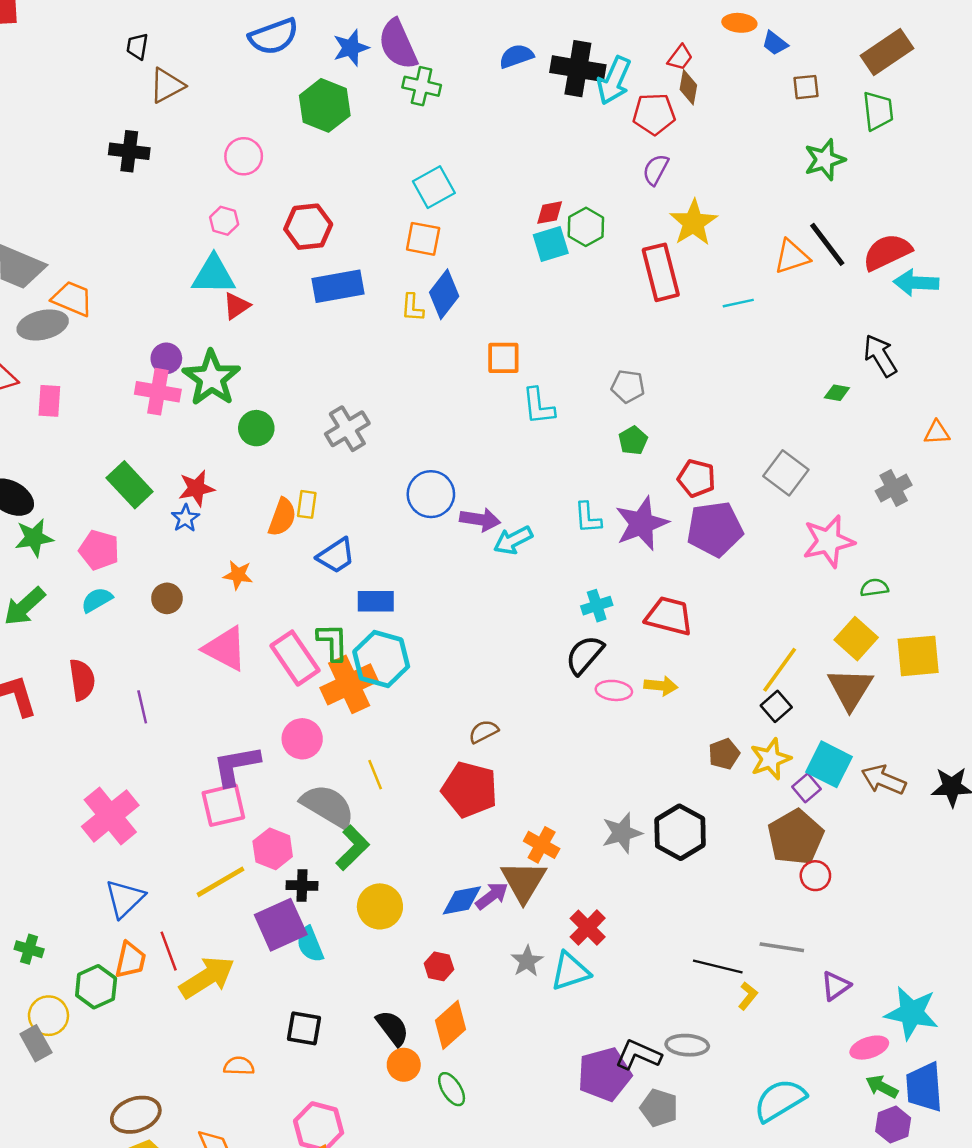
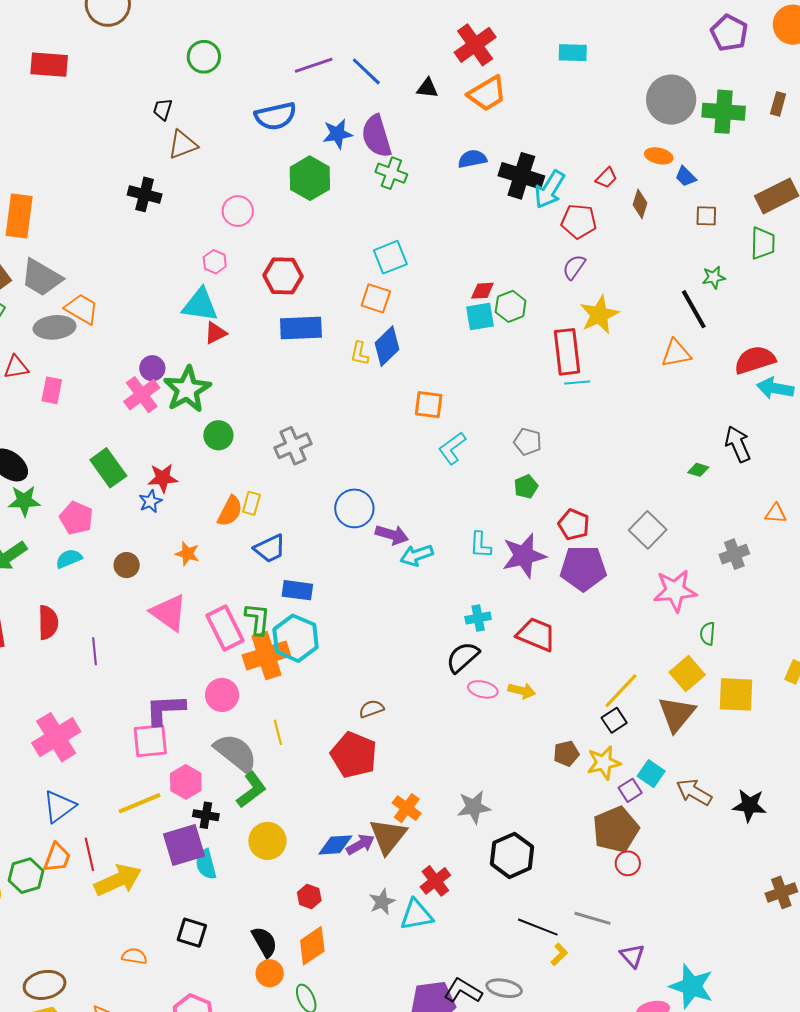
brown diamond: (688, 87) -> (640, 204), moved
green star: (825, 160) -> (714, 277), size x0.7
black line: (827, 244) -> (694, 309), moved
cyan line: (738, 303) -> (577, 382), moved
pink cross: (158, 392) -> (142, 395), turned 36
cyan L-shape: (538, 406) -> (452, 448), turned 52
green semicircle: (874, 588) -> (708, 634), turned -85
cyan square: (829, 764) -> (651, 774), size x0.7
black hexagon: (680, 832) -> (512, 855), moved
purple triangle: (836, 986) -> (632, 956), turned -44

